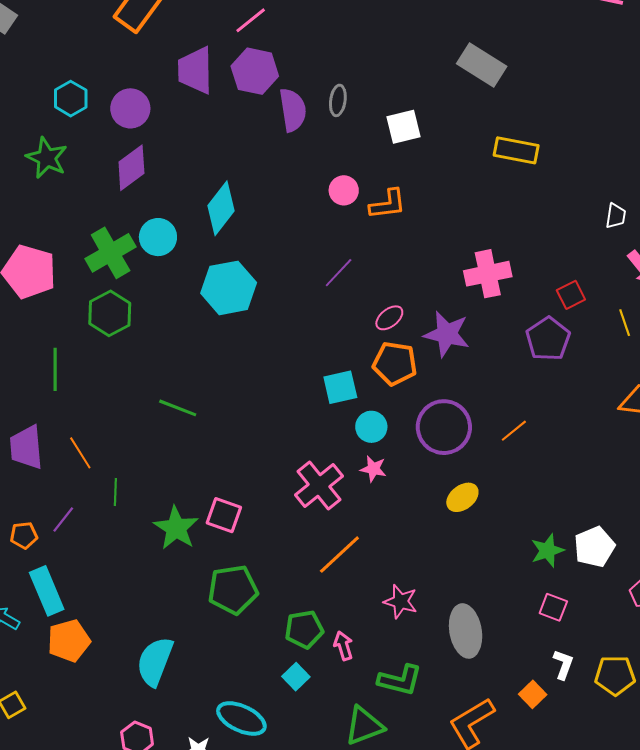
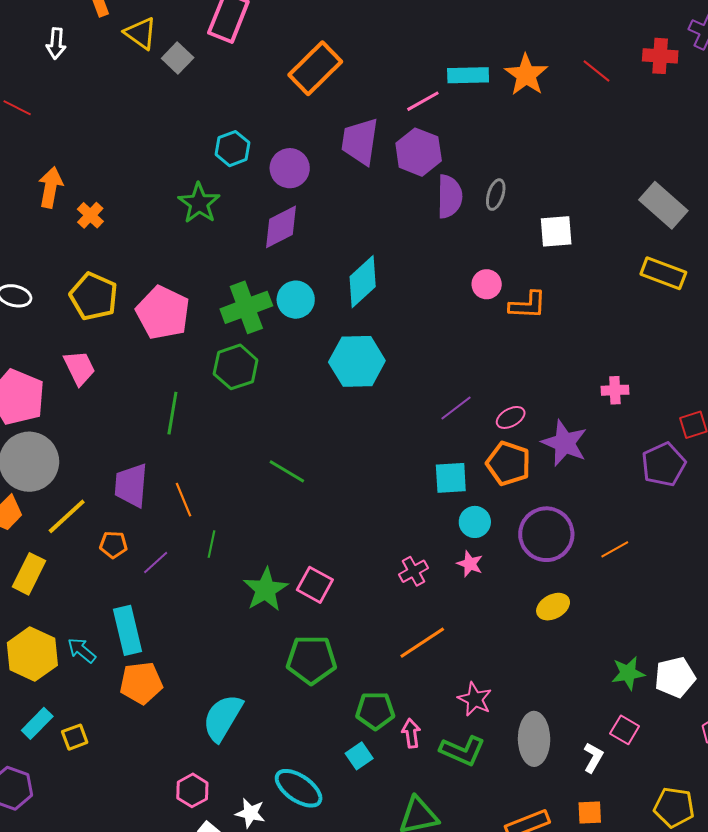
gray rectangle: (482, 65) -> (663, 205), moved
purple line: (339, 273) -> (456, 408), moved
pink cross: (488, 274) -> (615, 390), size x0.6
pink cross: (319, 485) -> (414, 571), size x0.6
orange pentagon: (24, 535) -> (113, 545), moved
white L-shape: (563, 664) -> (593, 758), moved
green L-shape: (400, 680) -> (462, 751), moved
orange square: (533, 694) -> (590, 812), turned 32

